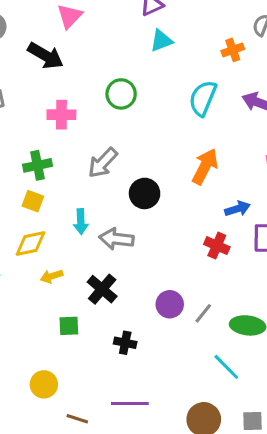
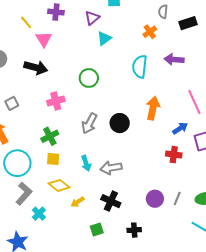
black circle: (145, 193) -> (120, 123), moved
yellow diamond: (31, 243) -> (59, 185), turned 65

